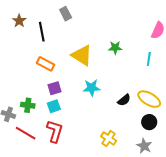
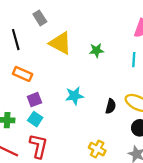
yellow triangle: (82, 55) -> (60, 43), moved
black semicircle: (124, 100) -> (111, 106), turned -32
cyan square: (54, 106) -> (35, 119), turned -32

